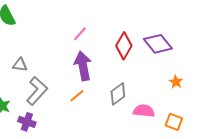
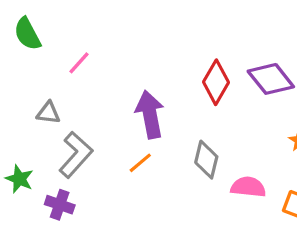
pink line: (80, 34) -> (79, 63), moved
gray diamond: (118, 94) -> (206, 160), turned -40

